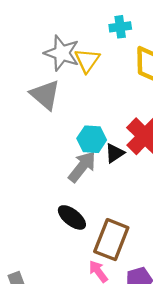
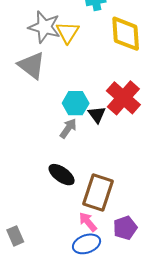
black triangle: (115, 153) -> (97, 115), turned -30
gray arrow: (82, 167) -> (68, 128), size x0.7

